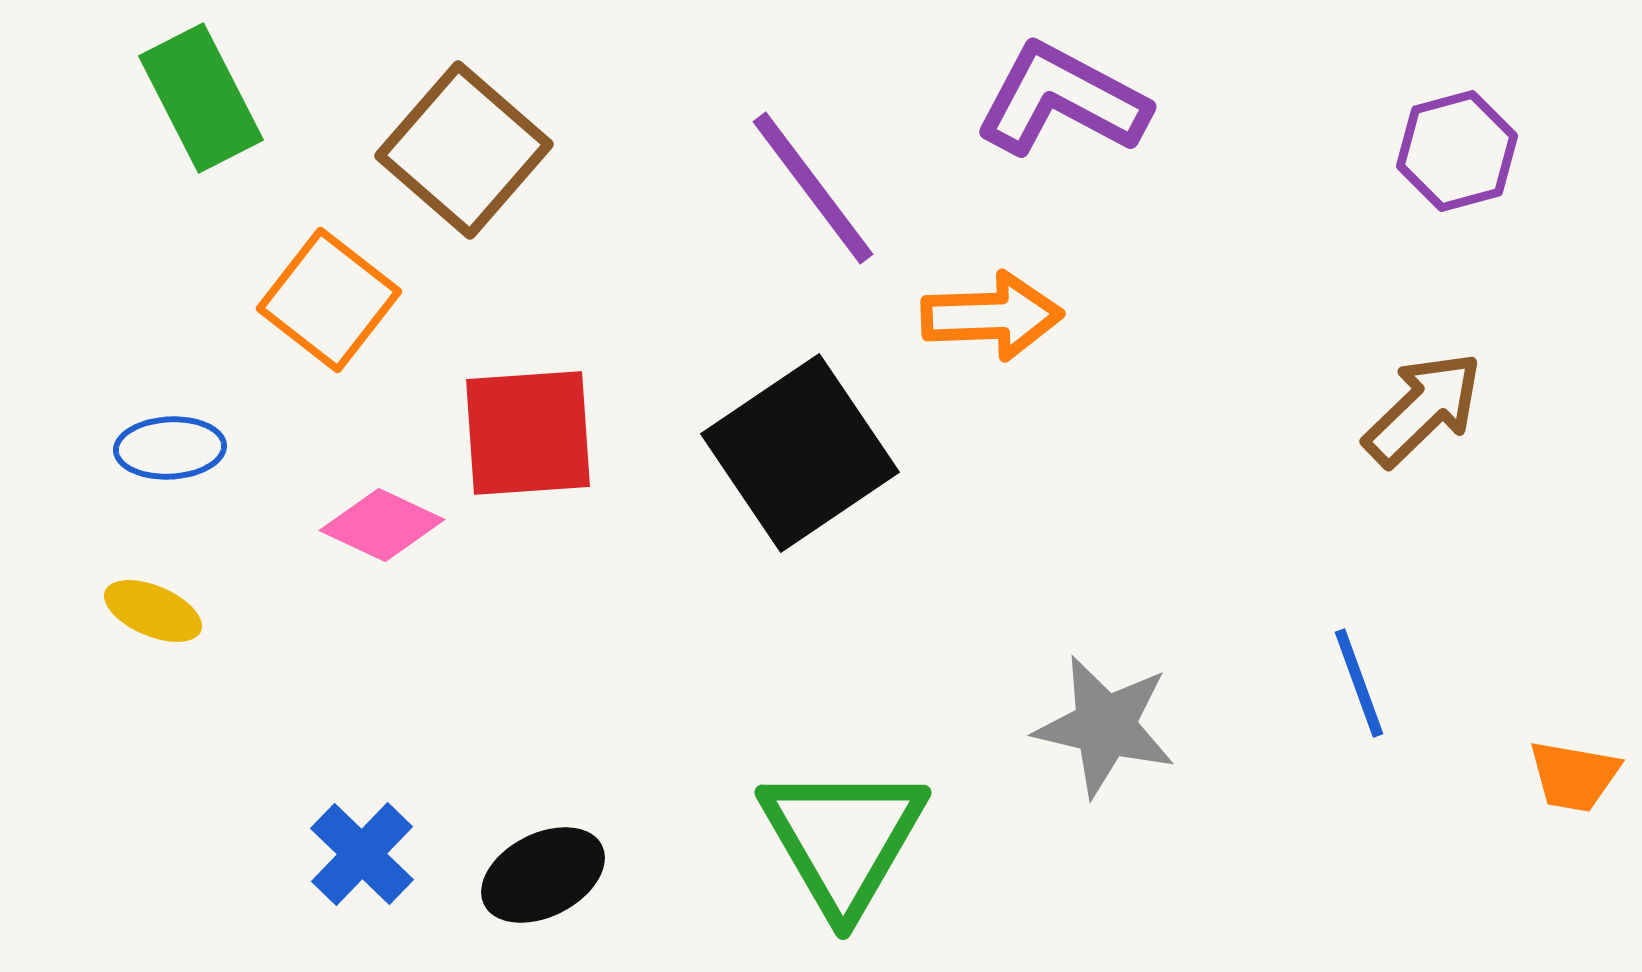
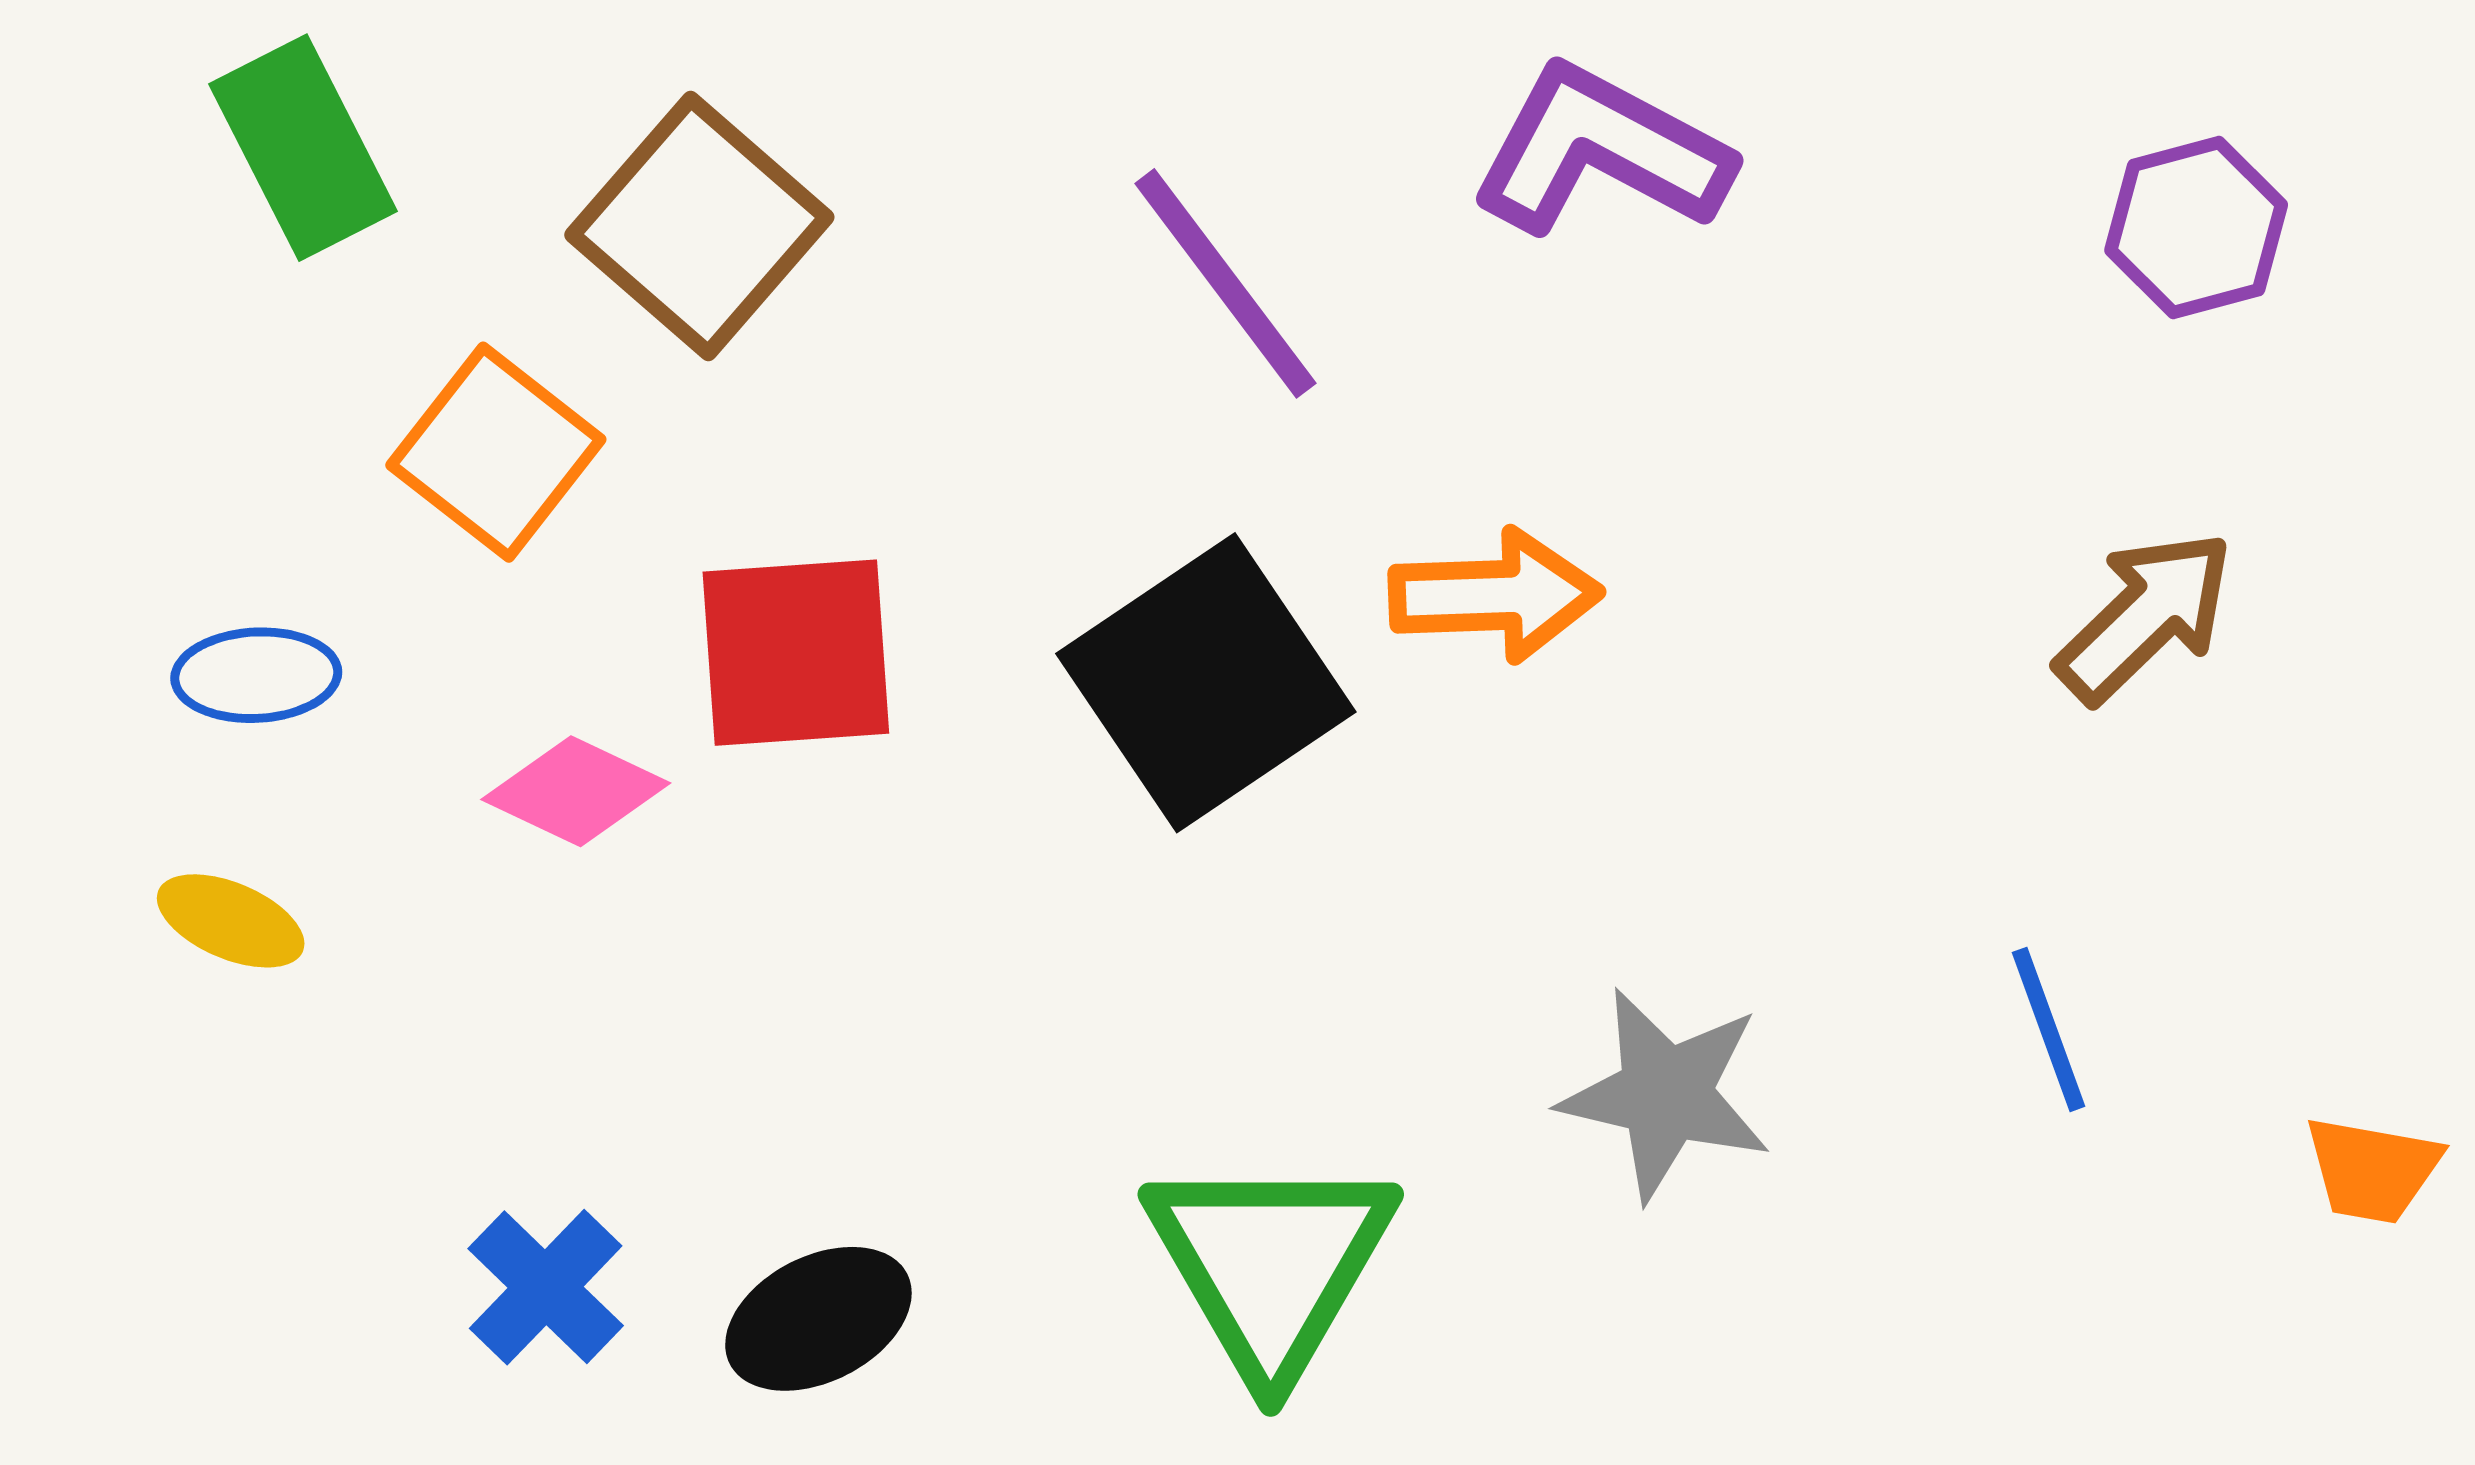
orange arrow: (992, 316) -> (1495, 595), moved

